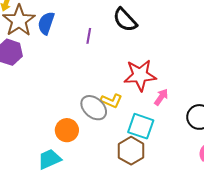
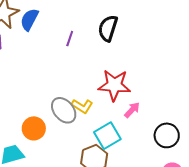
black semicircle: (125, 20) -> (108, 28), turned 52
cyan square: (141, 126) -> (107, 136), turned 32

